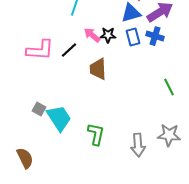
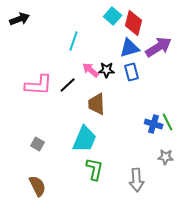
blue cross: (155, 36) -> (154, 124), moved
cyan trapezoid: (59, 118) -> (85, 139), moved, turned 56
gray star: (169, 135) -> (166, 157), moved, size x0.7
brown semicircle: (25, 158) -> (38, 186), moved

